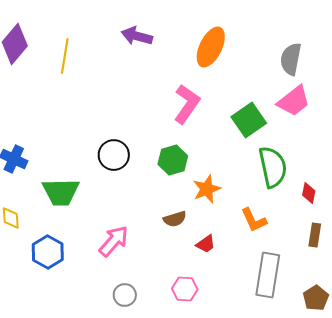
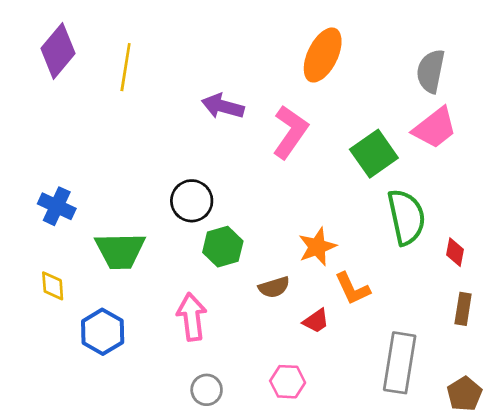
purple arrow: (137, 36) -> (223, 106), moved
green hexagon: (173, 160) -> (223, 247), moved
orange L-shape: (254, 220) -> (352, 289), moved
pink arrow: (114, 241) -> (192, 317), turned -48

